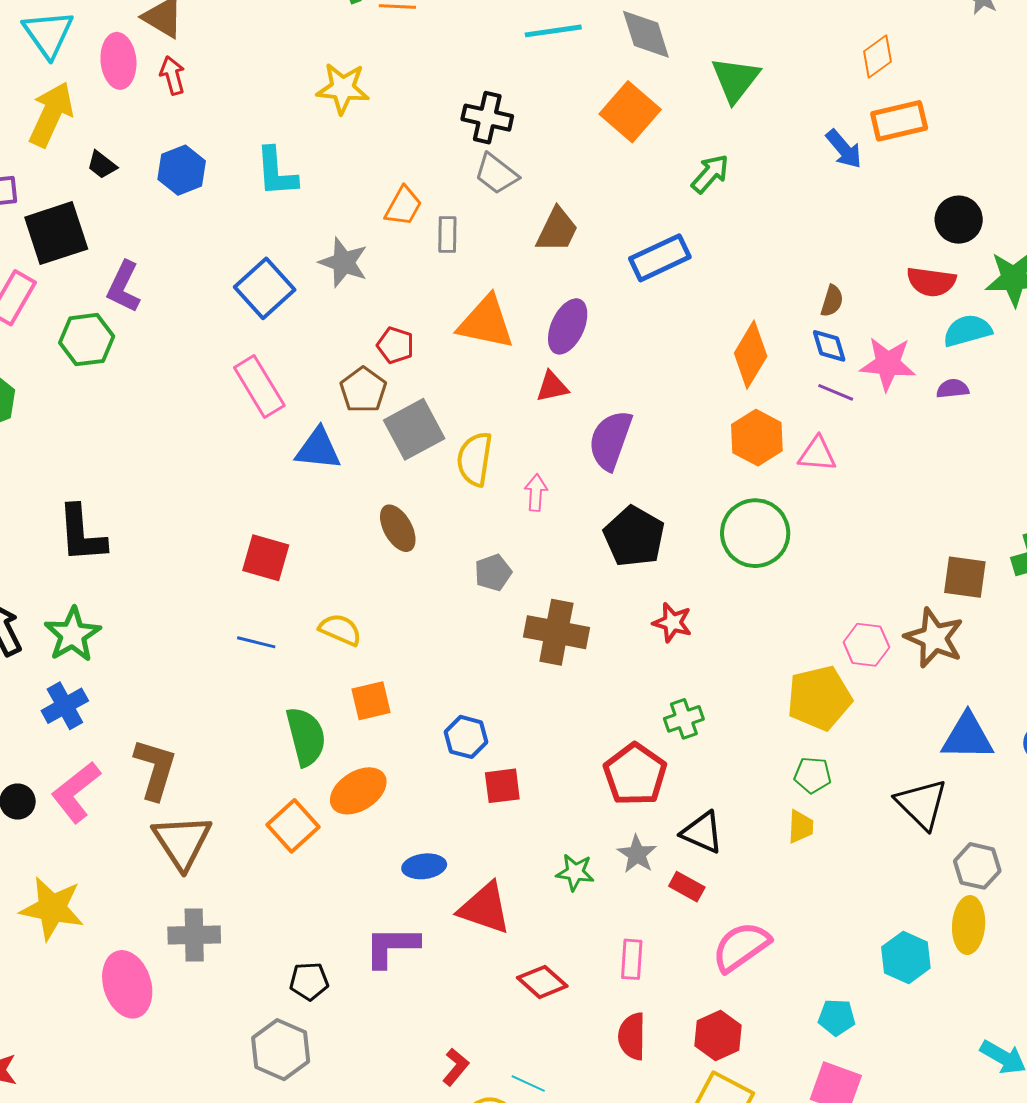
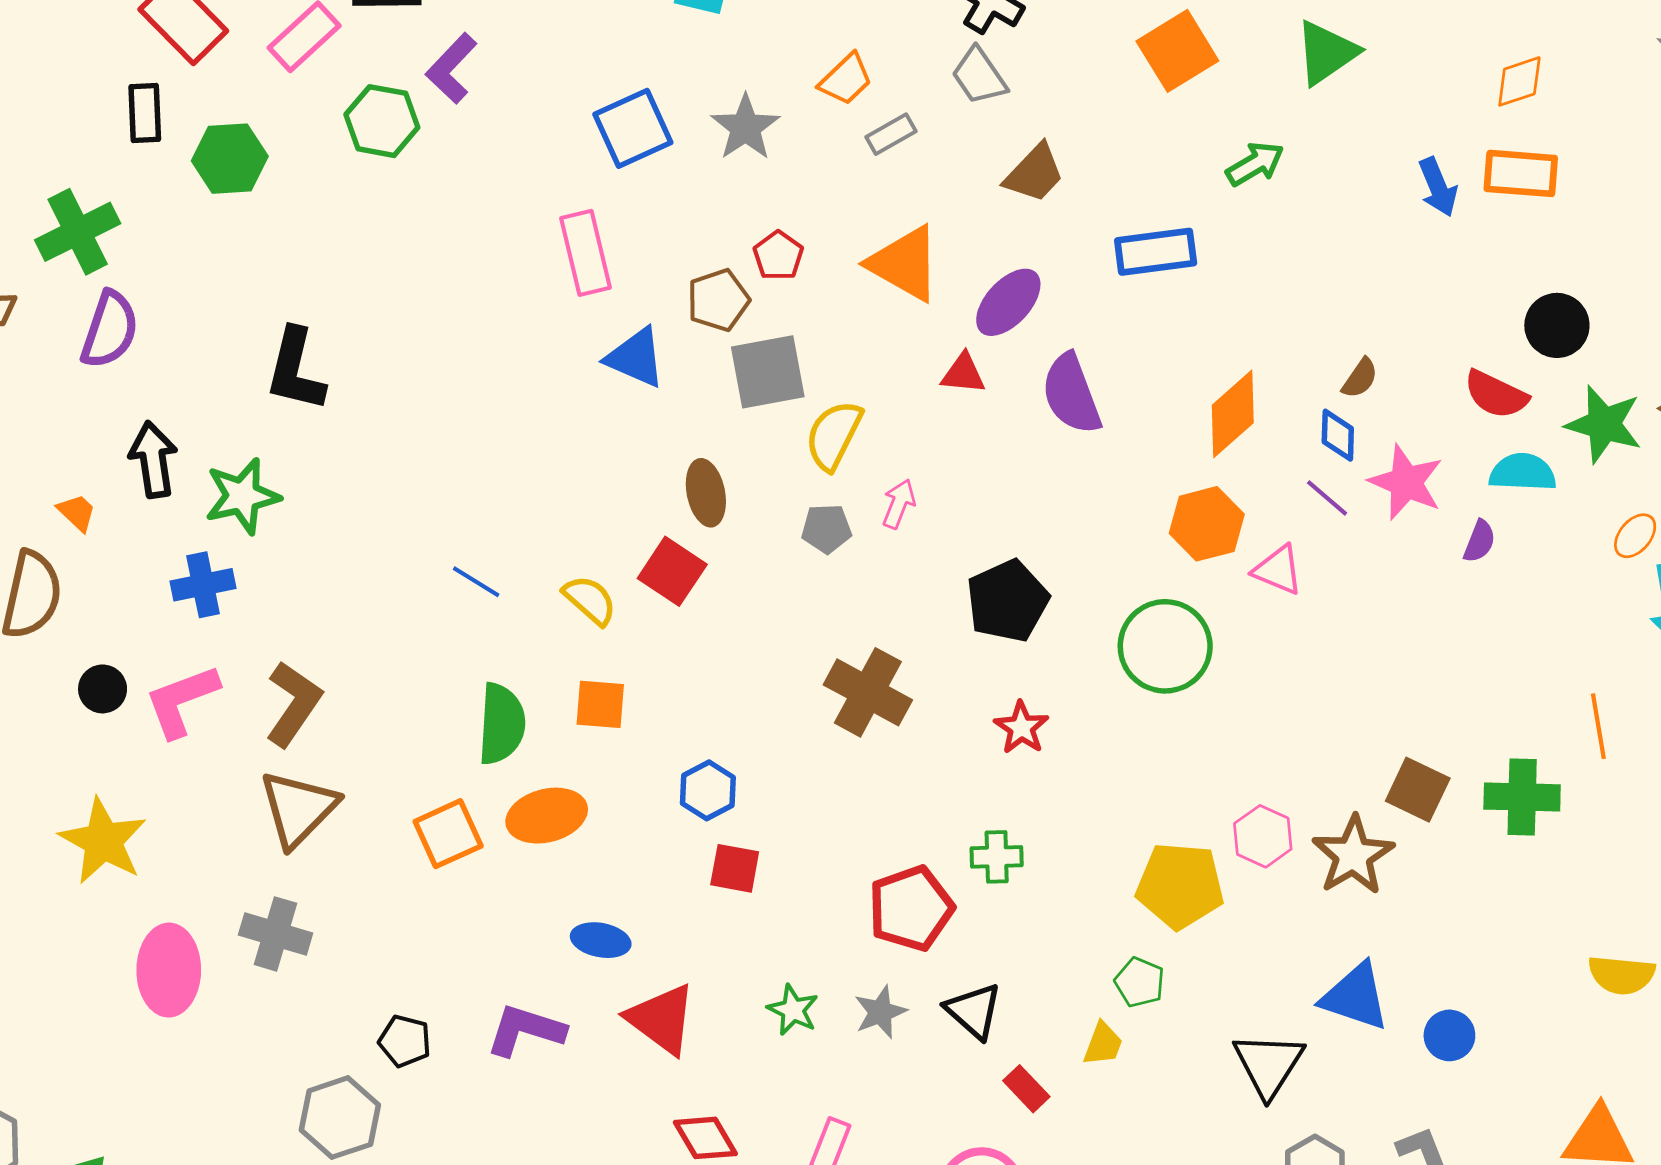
gray rectangle: (447, 234) -> (891, 134), turned 42
purple semicircle: (953, 389) -> (1479, 541), turned 100
purple semicircle: (610, 440) -> (1071, 394), moved, turned -58
red square: (266, 558) -> (672, 571), moved
gray pentagon: (493, 573) -> (827, 529), moved
red rectangle: (687, 887) -> (1026, 1089), moved

